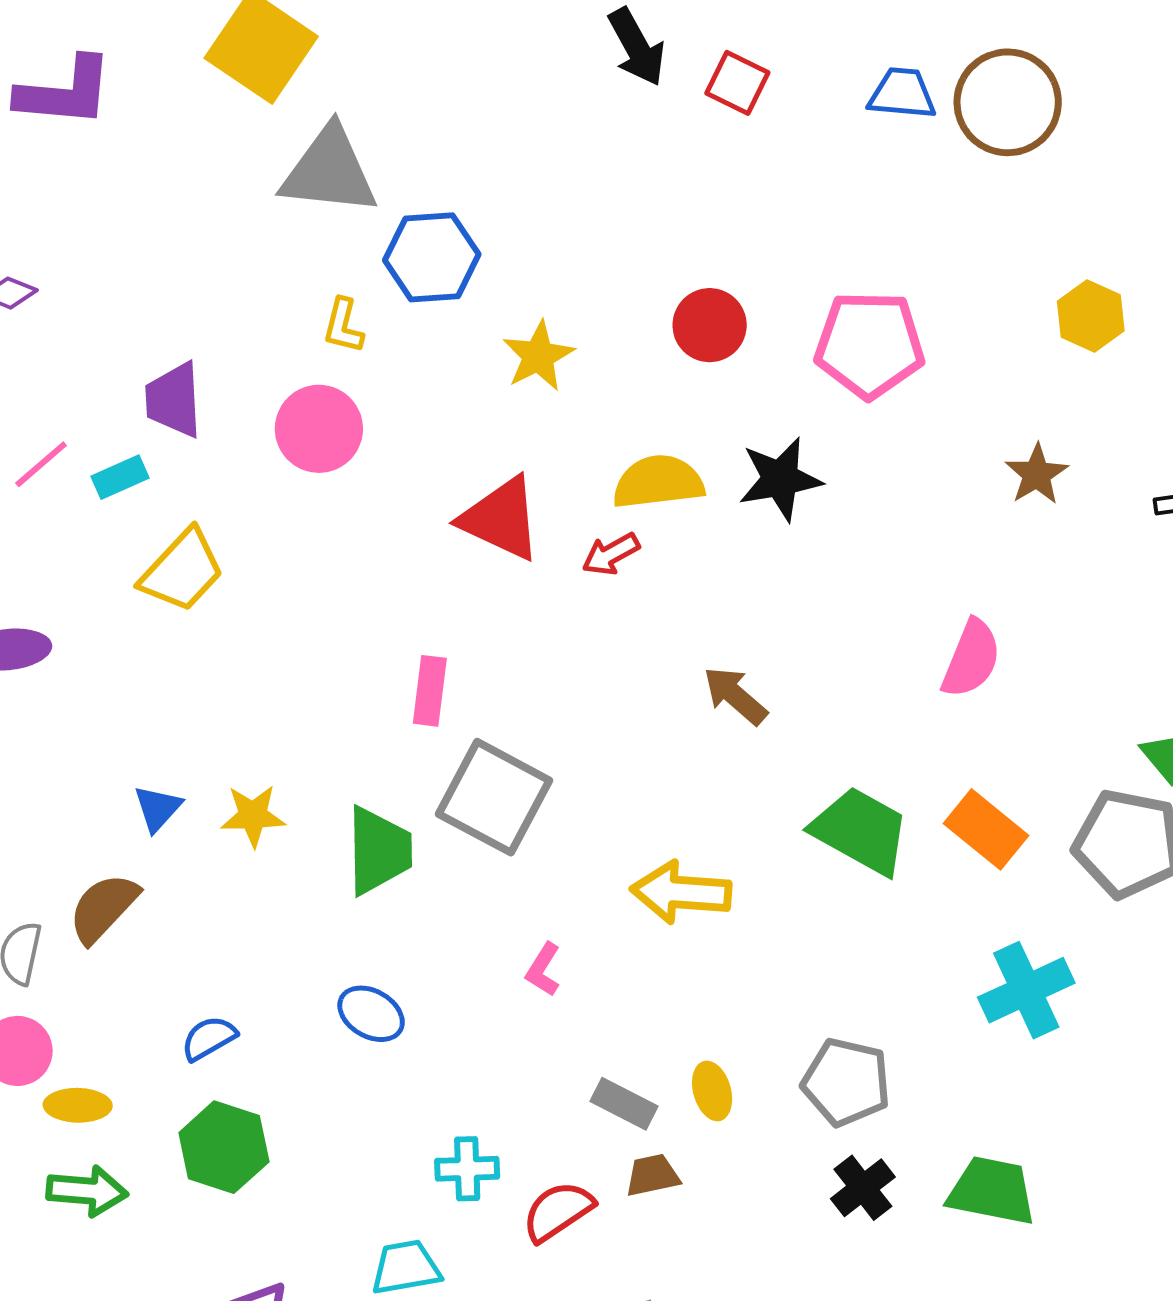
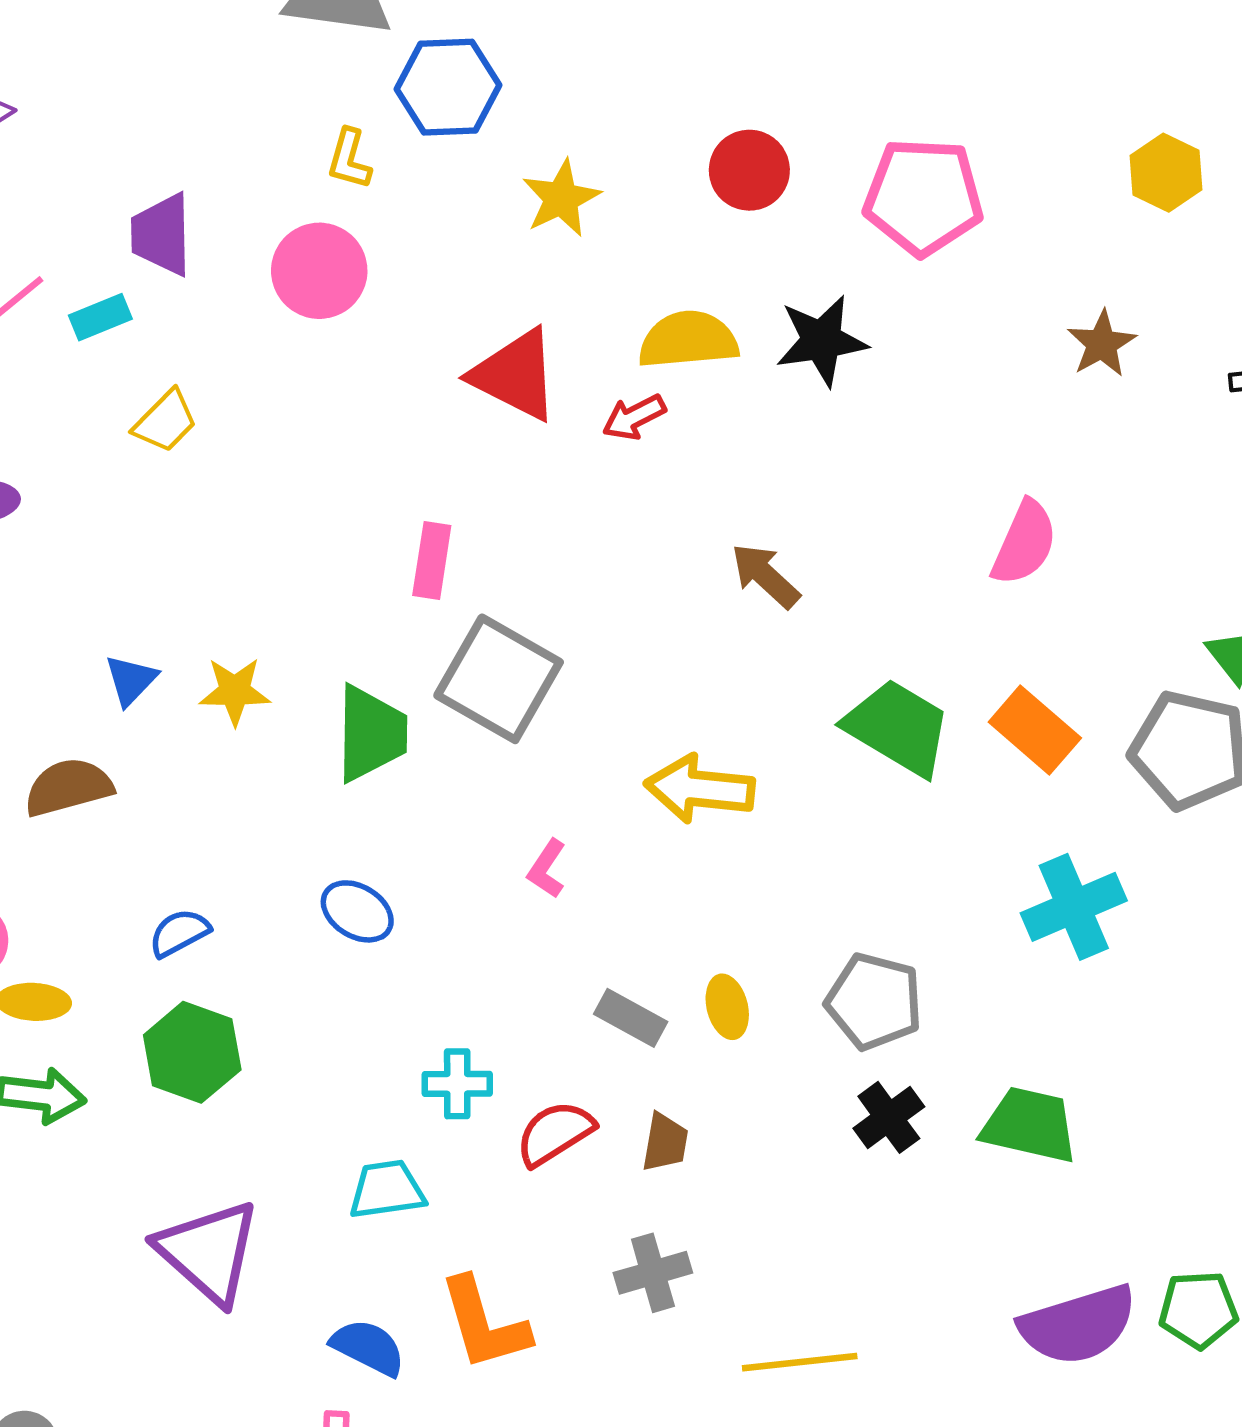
yellow trapezoid: (182, 571) -> (165, 421), size x0.7
brown semicircle: (103, 908) -> (68, 787), turned 30
brown trapezoid: (652, 1175) -> (665, 1142), moved, turned 110

